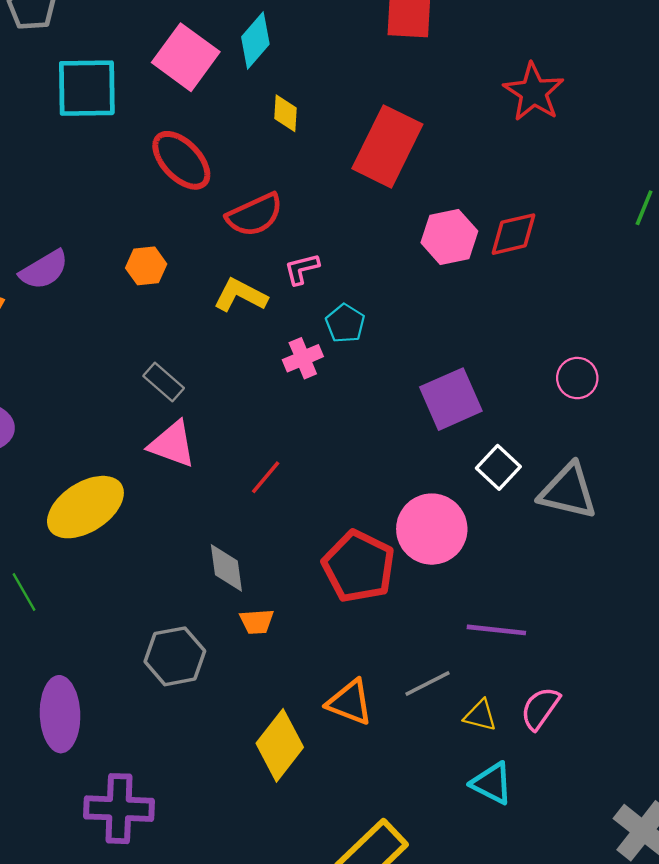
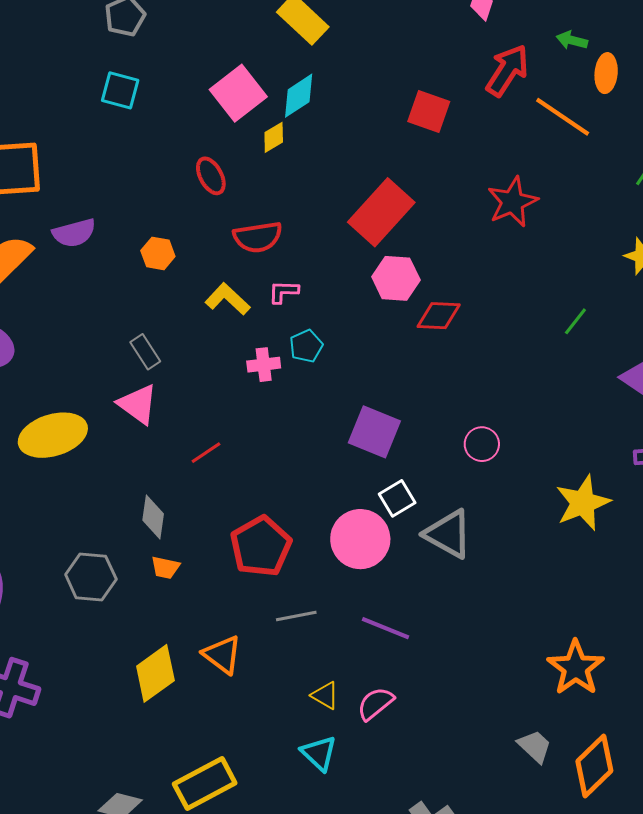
cyan square: (87, 88) -> (120, 90), moved, size x0.7
yellow diamond: (286, 113) -> (274, 137), moved, turned 40
red ellipse: (181, 160) -> (211, 176), size x0.7
red diamond: (514, 234) -> (439, 316), moved
pink hexagon: (449, 237) -> (396, 278), moved
purple square: (451, 399) -> (374, 432), turned 30
pink circle: (432, 529) -> (360, 539), moved
purple line: (496, 630) -> (386, 628), moved
gray line: (428, 683) -> (296, 616), moved

